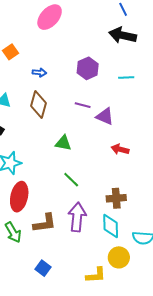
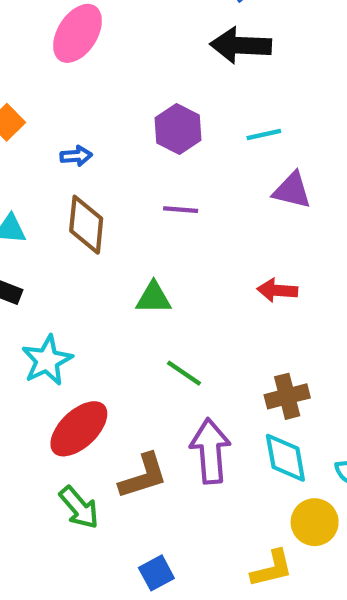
purple triangle: (105, 116) -> (292, 190), moved
red ellipse: (19, 197) -> (79, 429), turned 44
blue square: (43, 268) -> (156, 573), turned 35

